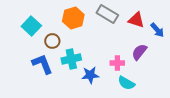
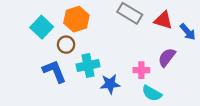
orange hexagon: (73, 18) -> (76, 19), moved

